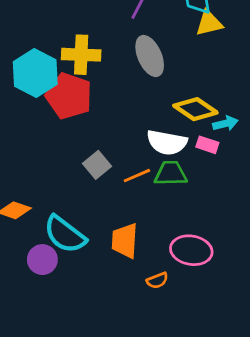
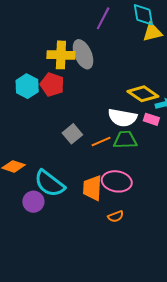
gray ellipse: (150, 56) -> (83, 54), moved
cyan hexagon: (35, 73) -> (27, 86), moved, size x0.7
red pentagon: (69, 96) -> (52, 85), size x0.7
pink ellipse: (191, 250) -> (117, 181), moved

